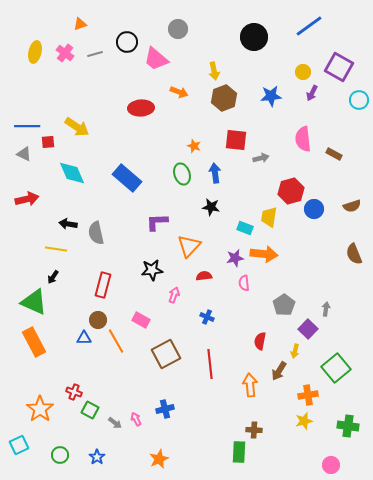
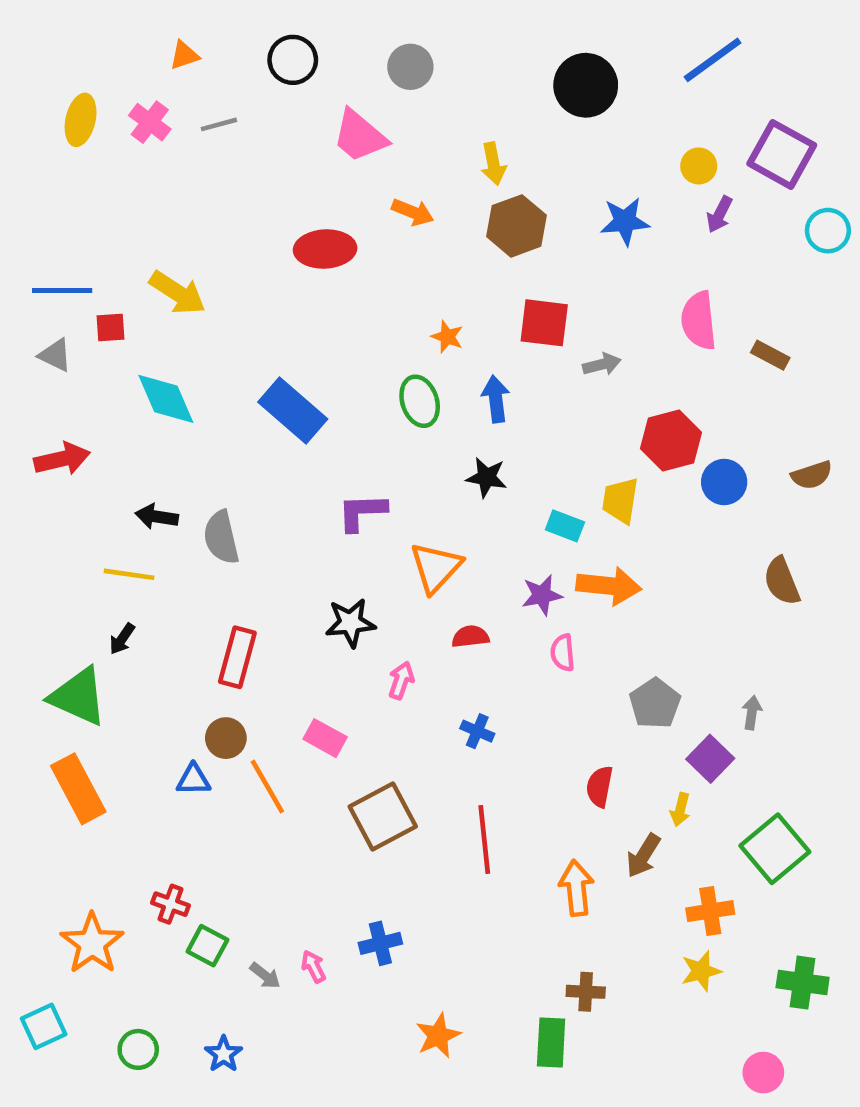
black circle: (127, 42) -> (293, 60), moved
brown semicircle: (354, 254) -> (782, 581), moved
orange star: (159, 459) -> (438, 1036), moved

